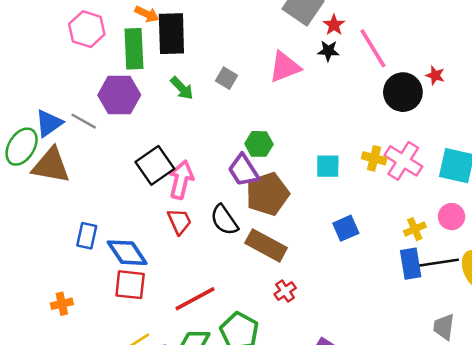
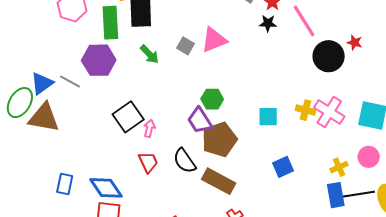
pink triangle: (285, 67) -> (214, 40), moved
pink arrow: (181, 180) -> (149, 128), size x0.6
blue rectangle: (87, 236) -> (65, 184), moved

